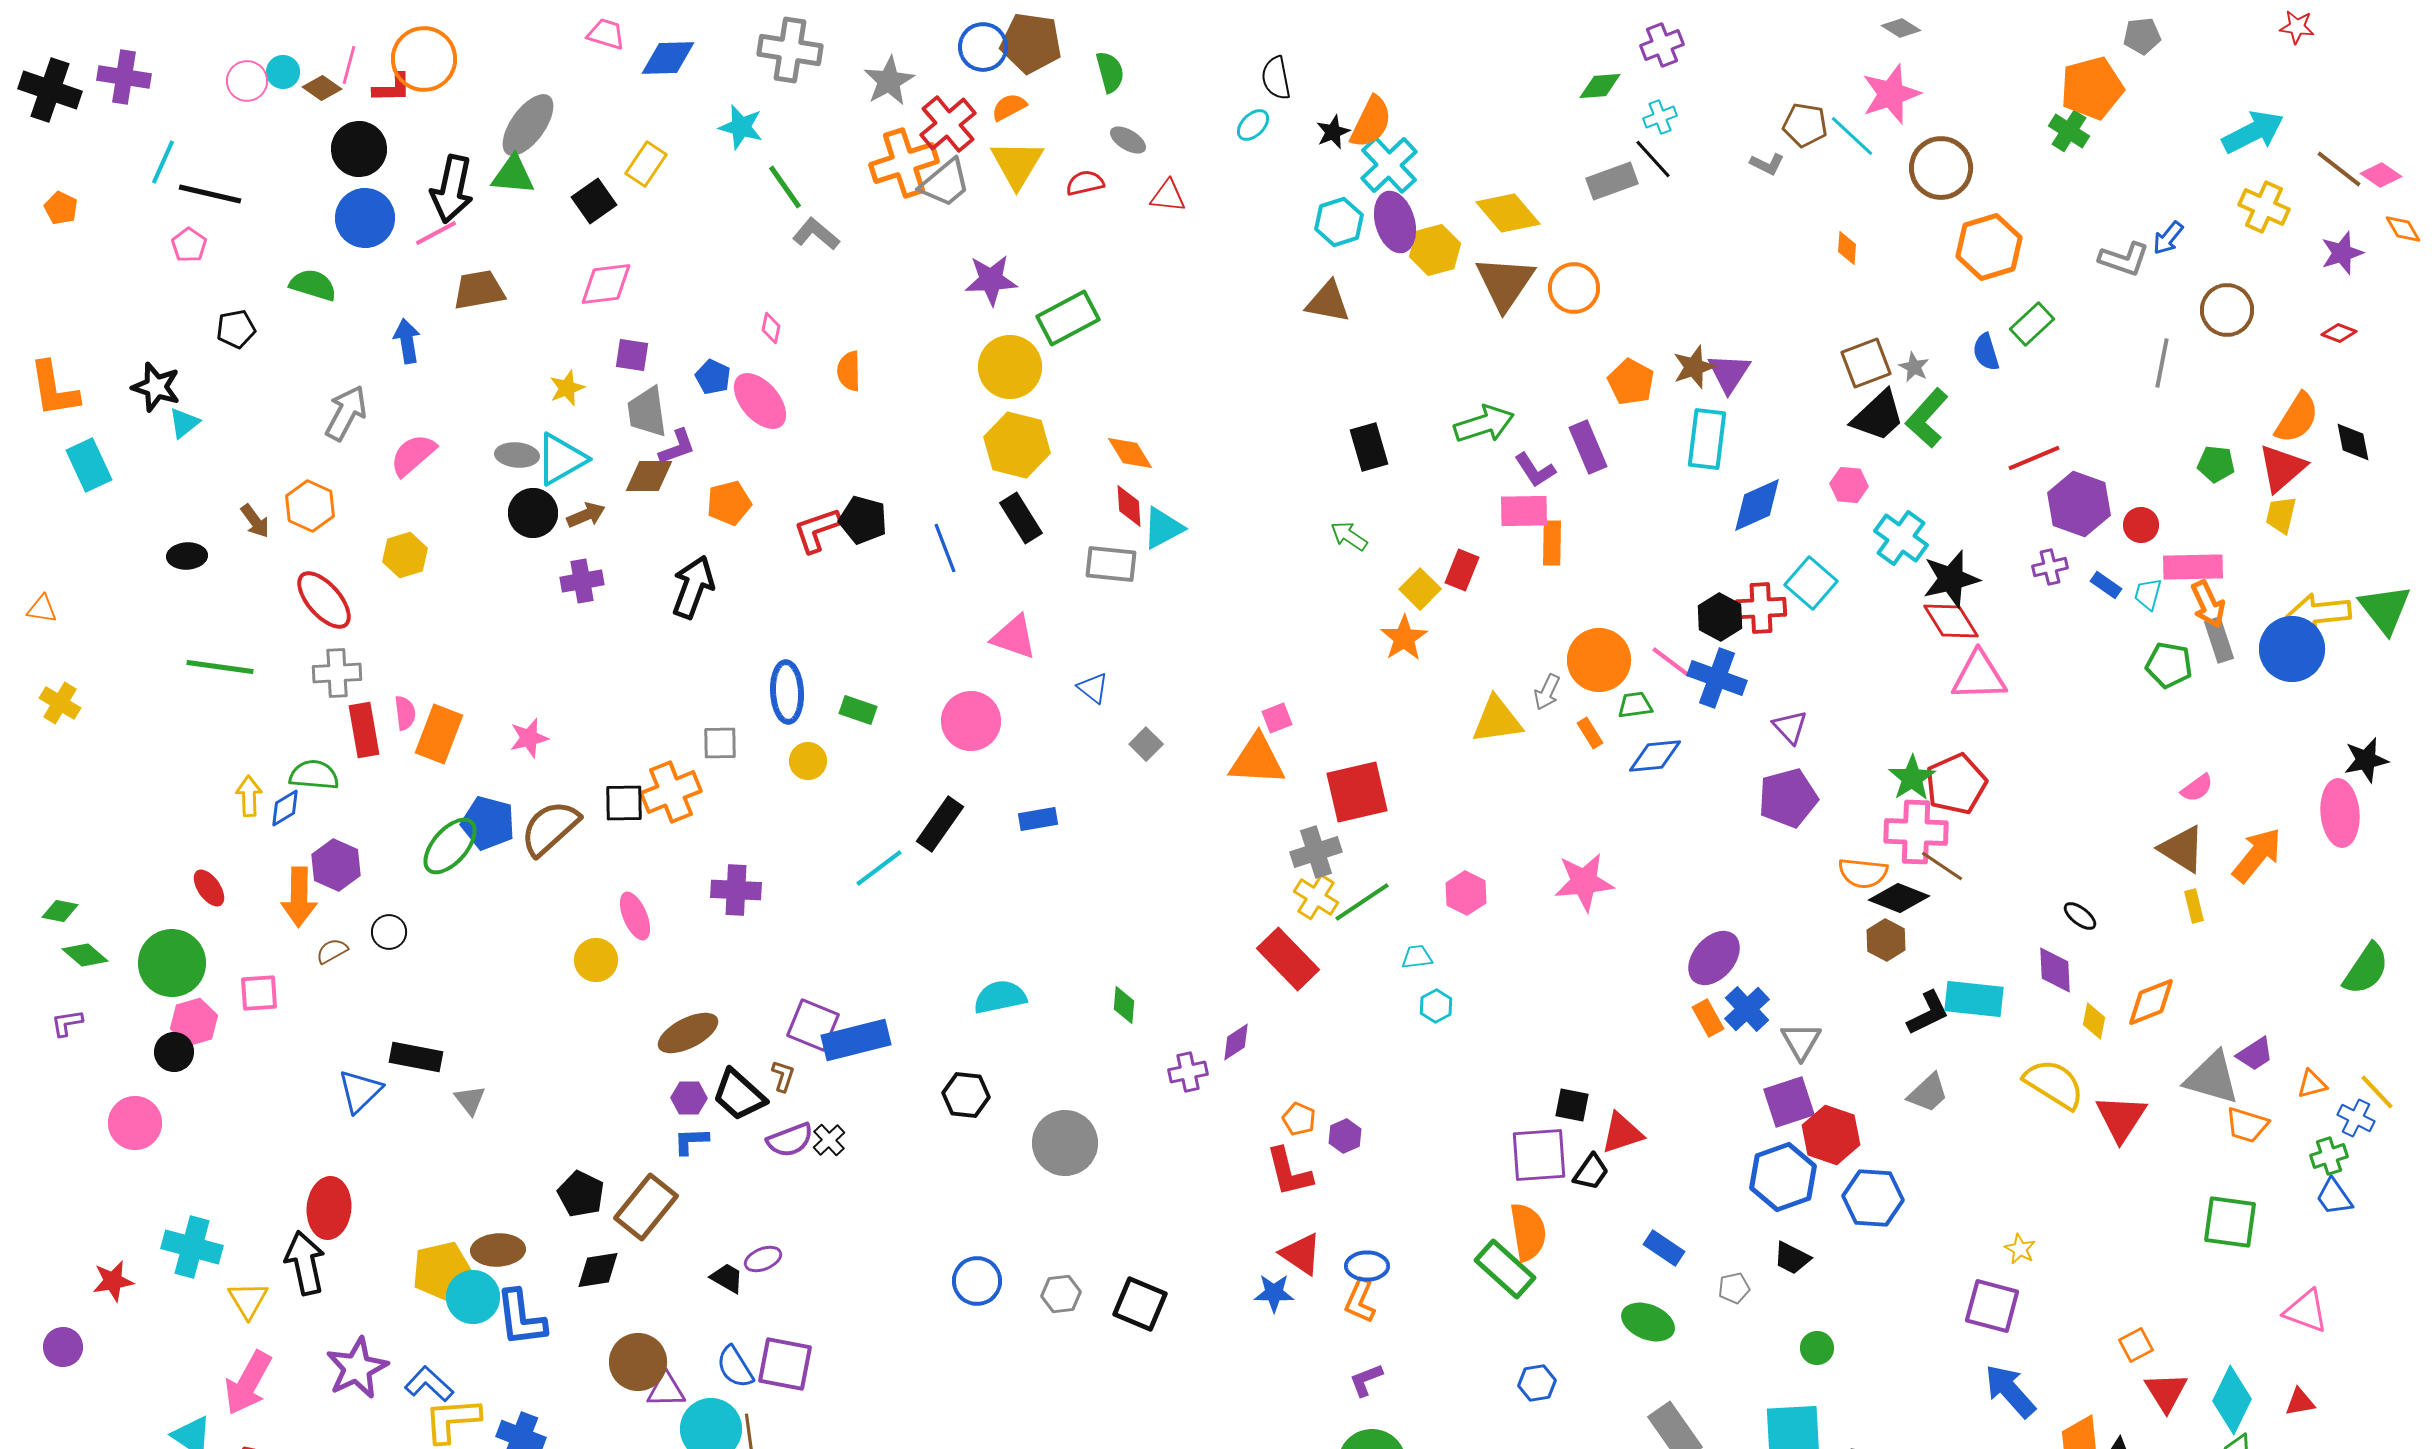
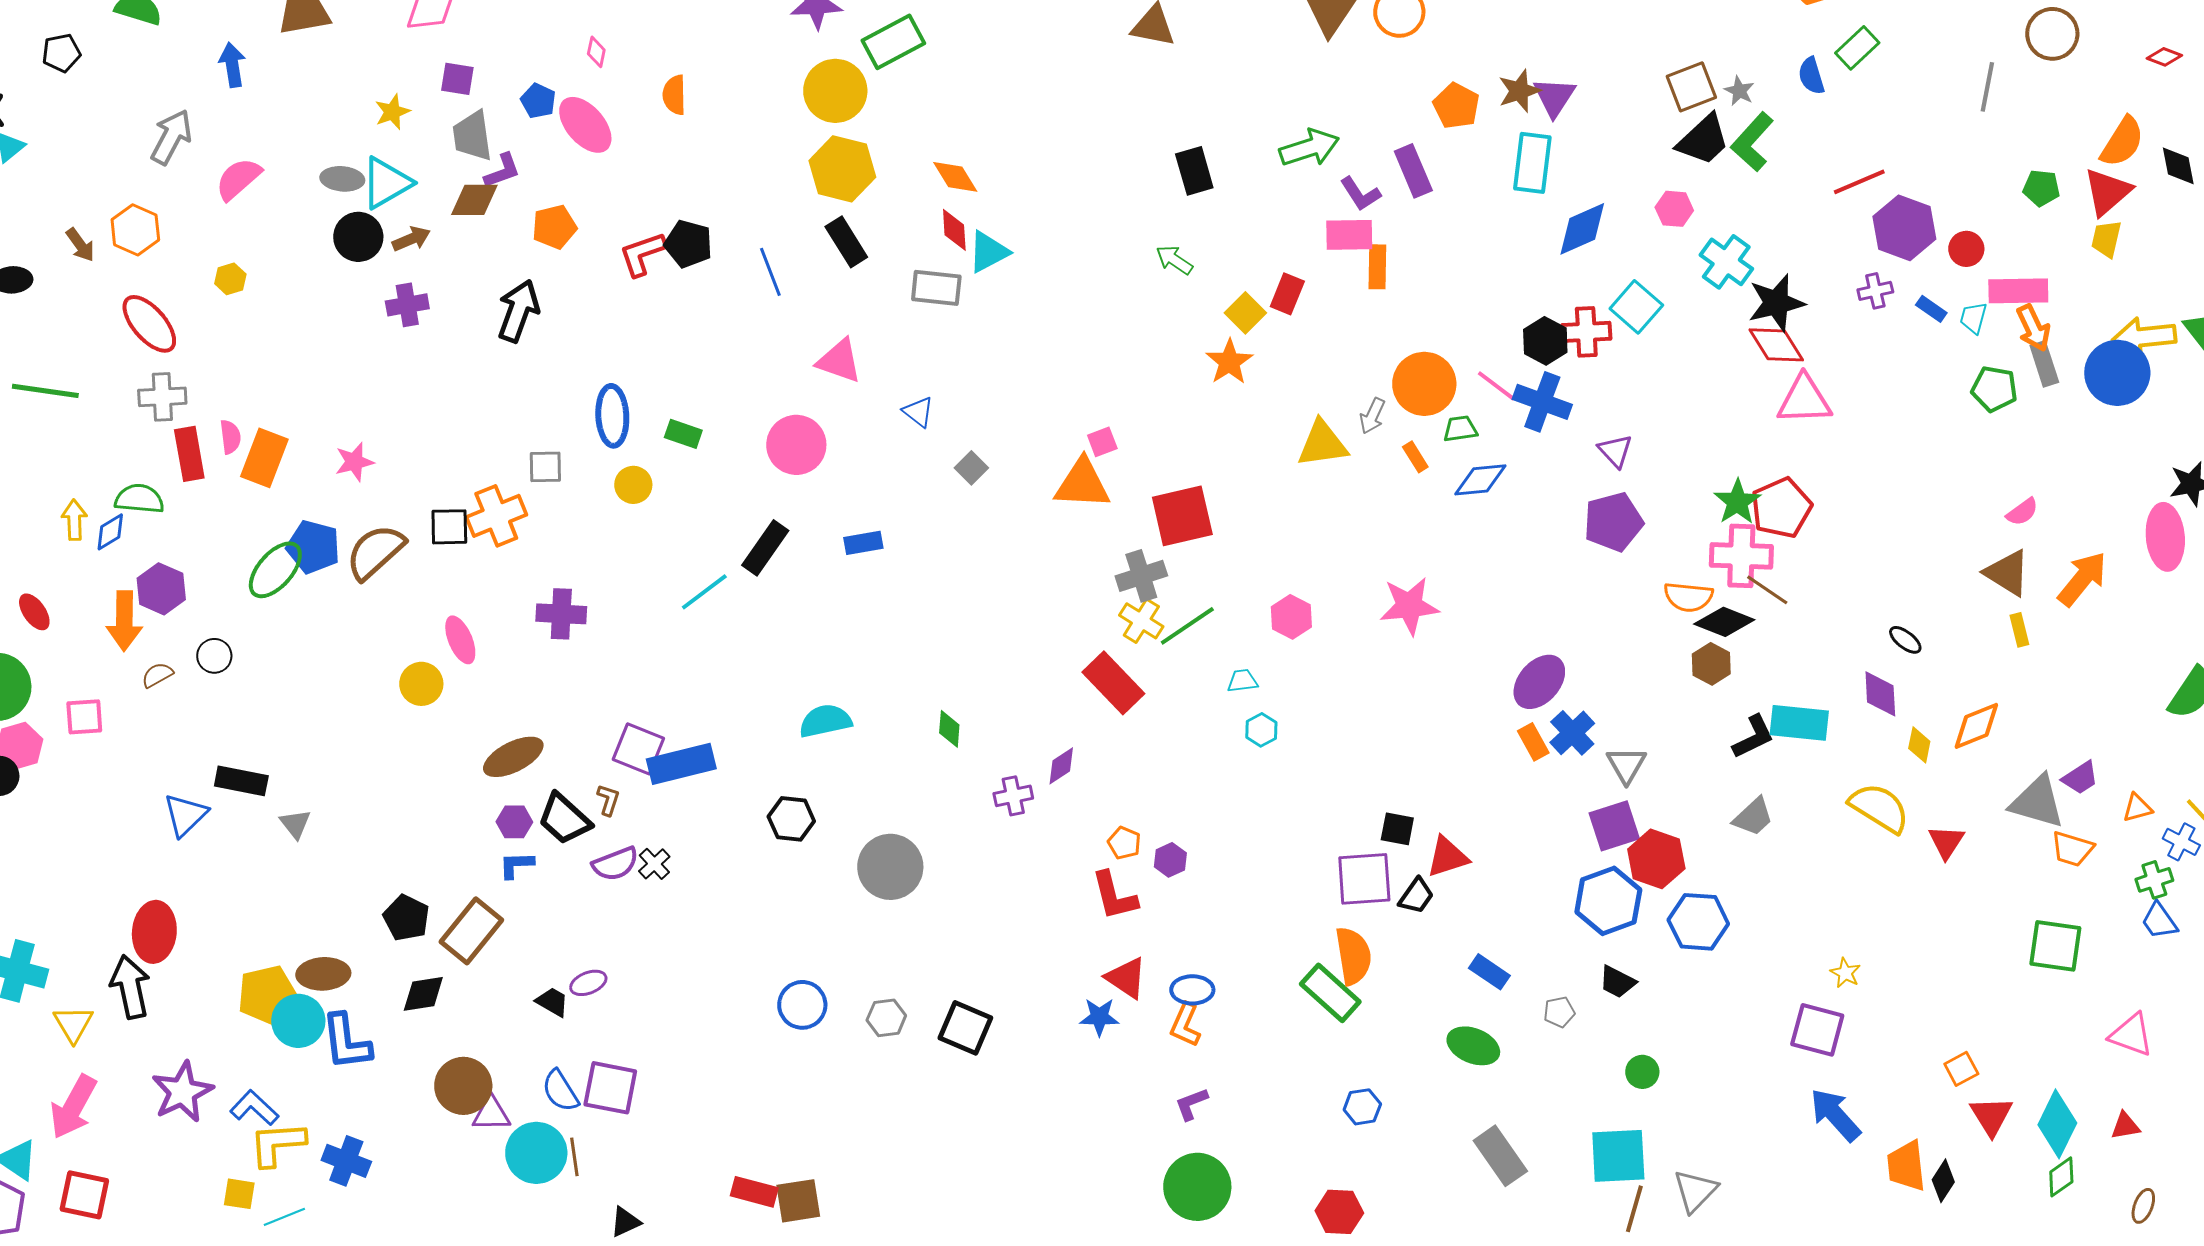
yellow hexagon: (405, 555) -> (230, 279), size x0.7
red triangle: (2121, 1118) -> (1946, 842), size x0.7

